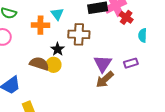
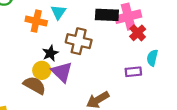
purple rectangle: (131, 63) -> (133, 72), moved
brown semicircle: (39, 64) -> (35, 85), moved
purple triangle: (103, 64) -> (62, 72), moved, turned -30

